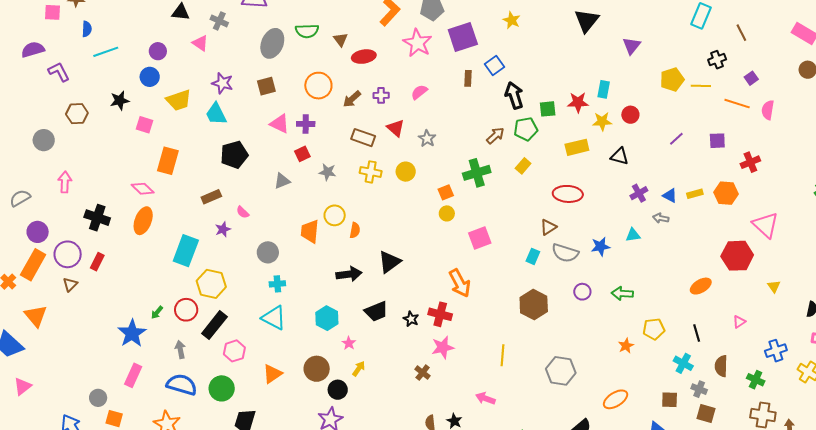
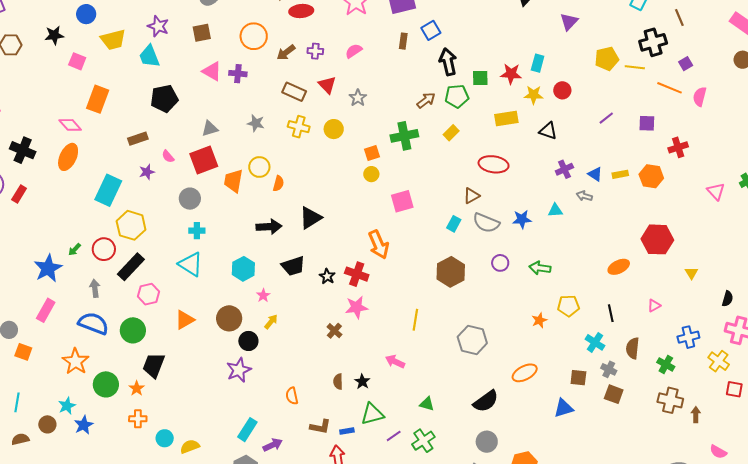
black cross: (717, 60) -> (653, 42), size x1.5
red square: (302, 154) -> (204, 160), moved, size x1.8
pink triangle: (766, 225) -> (716, 191), moved, size x0.7

